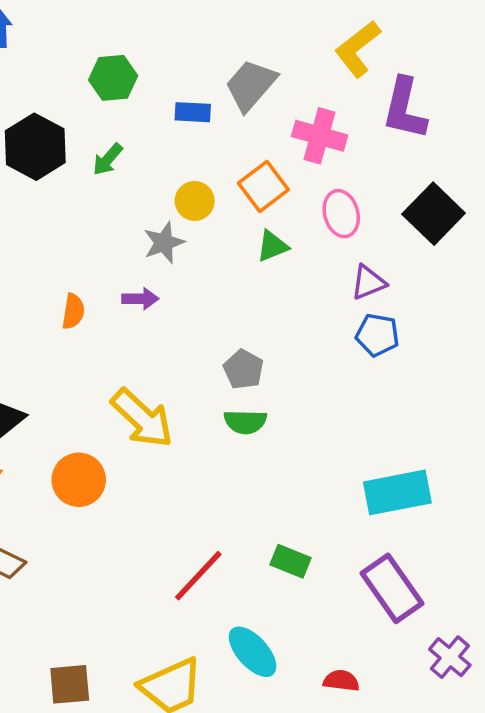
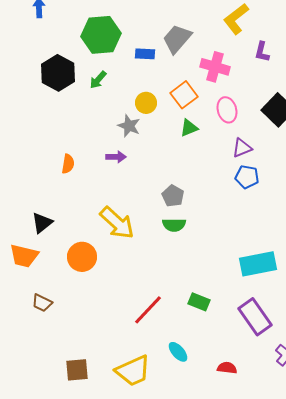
green hexagon: (113, 78) -> (101, 35), size x1.5
purple L-shape: (405, 109) -> (262, 52), size x0.6
gray star: (164, 243) -> (129, 126), turned -30
orange semicircle: (73, 311) -> (68, 164), moved
cyan ellipse: (253, 652) -> (178, 352), size x0.7

